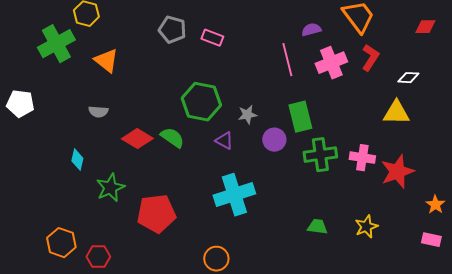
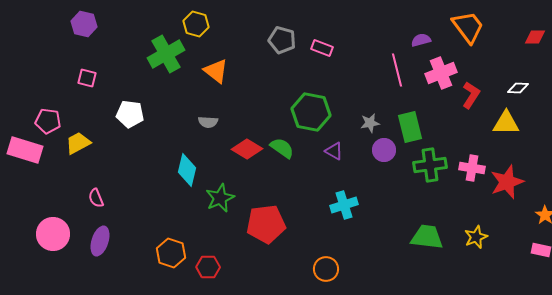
red L-shape: (370, 58) -> (471, 95), moved
gray star: (247, 115) -> (370, 123), moved
cyan diamond: (77, 160) -> (187, 170), size x1.5
cyan cross: (234, 195) -> (344, 205), size x0.7
green trapezoid: (317, 227) -> (427, 237), size x1.6

